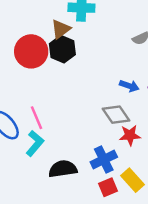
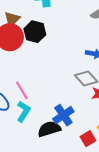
brown triangle: (61, 29) -> (12, 19), moved
blue cross: (104, 159) -> (63, 115), moved

